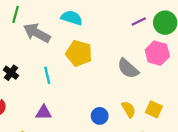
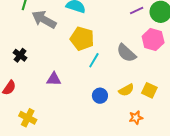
cyan line: (47, 75) -> (94, 60), moved, turned 42
yellow semicircle: (129, 109) -> (126, 90), turned 91
purple triangle: (44, 113) -> (54, 79), moved

